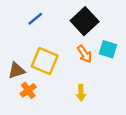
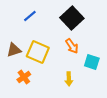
cyan square: (108, 49) -> (92, 62), moved
brown triangle: (16, 70) -> (14, 50), moved

